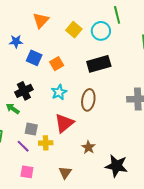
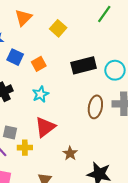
green line: (117, 15) -> (104, 14), turned 48
cyan circle: (101, 31) -> (115, 70), moved
brown ellipse: (88, 100) -> (95, 107), moved

